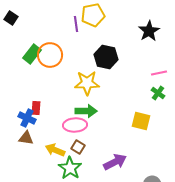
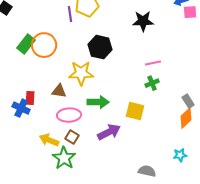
black star: (149, 31) -> (143, 21), turned 30
green cross: (158, 93) -> (152, 83), turned 32
green arrow: (86, 111) -> (98, 102), moved
brown triangle: (26, 138) -> (59, 91), moved
purple arrow: (115, 162) -> (109, 132), moved

